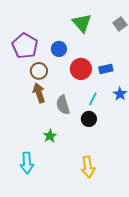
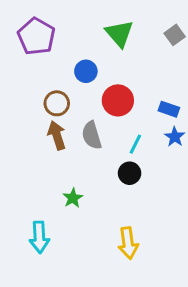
purple pentagon: (25, 46) -> (36, 36), moved
blue rectangle: (106, 69) -> (169, 109), moved, turned 32
gray semicircle: (63, 105) -> (92, 135), moved

